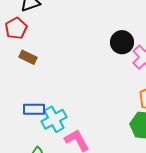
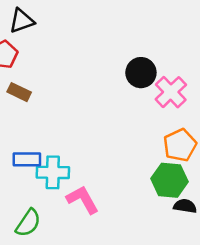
cyan cross: (54, 119) -> (53, 172), turned 30

